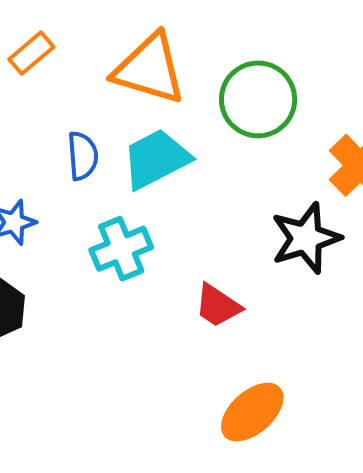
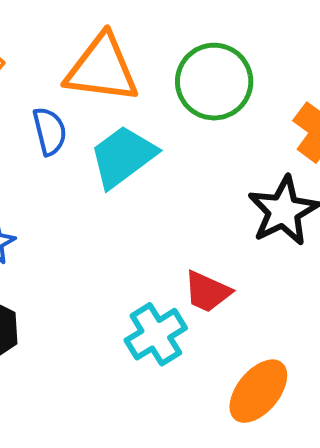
blue semicircle: (83, 156) -> (50, 131), moved
cyan cross: (121, 249) -> (156, 334), moved

